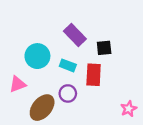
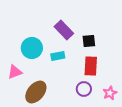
cyan rectangle: (68, 65) -> (58, 56), turned -32
red rectangle: (94, 75) -> (91, 66), moved
purple circle: (68, 93) -> (84, 89), moved

